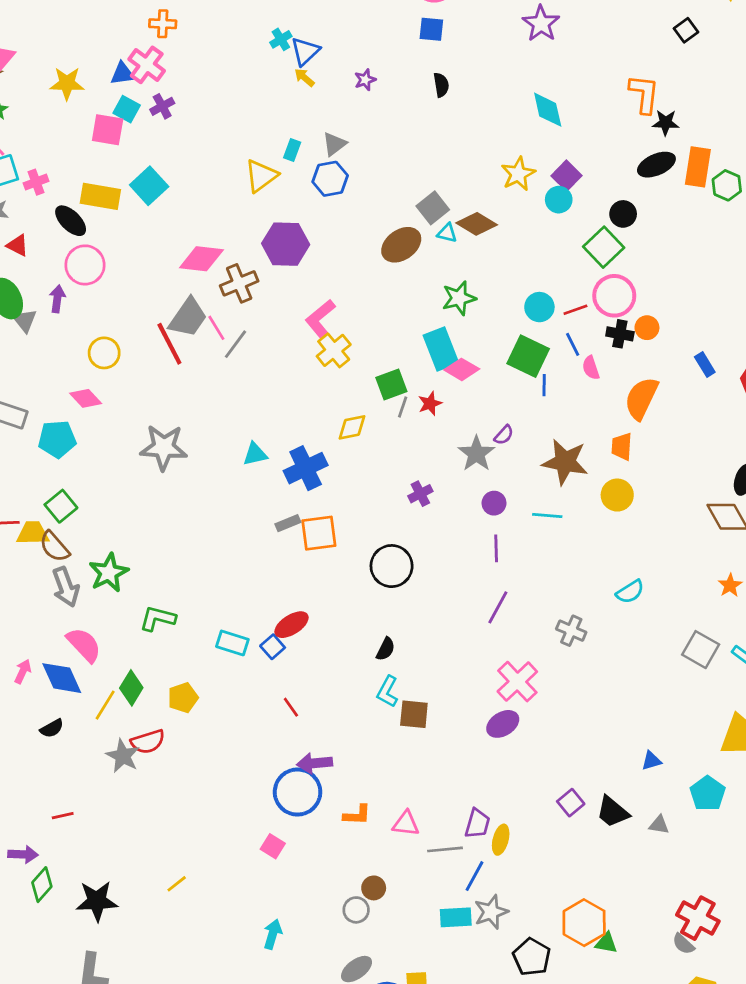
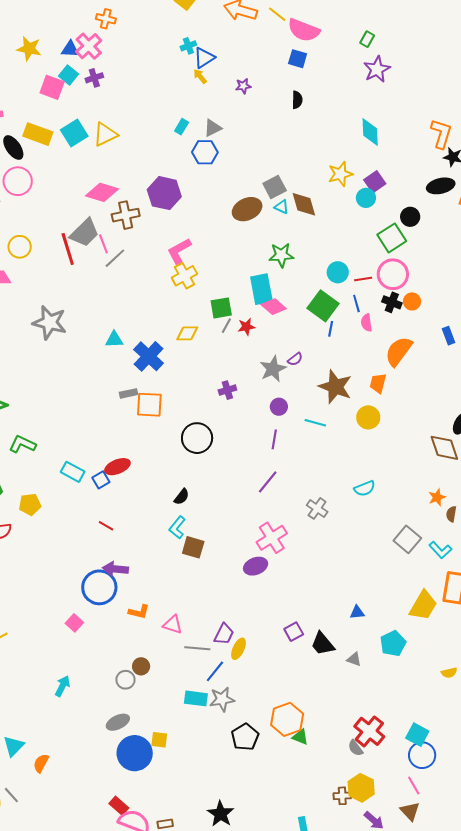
yellow triangle: (261, 176) -> (105, 134), moved
brown diamond: (477, 224) -> (304, 204), turned 32
blue cross: (306, 468) -> (149, 356), turned -32
red line: (291, 707) -> (106, 526), turned -35

